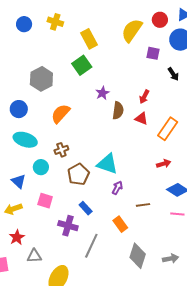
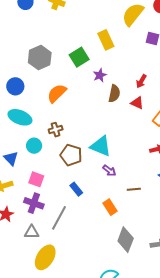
yellow rectangle: (89, 39) -> (106, 40), moved
green square: (82, 65) -> (79, 57), moved
brown pentagon: (78, 174) -> (71, 155), turned -30
purple arrow: (117, 188) -> (109, 171), turned 96
purple cross: (68, 226) -> (34, 203), moved
gray line: (91, 246) -> (59, 218), moved
gray triangle: (34, 256) -> (32, 232), moved

